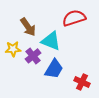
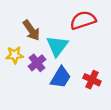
cyan triangle: (51, 41) -> (57, 46), turned 45
red cross: (82, 82) -> (92, 80), moved

